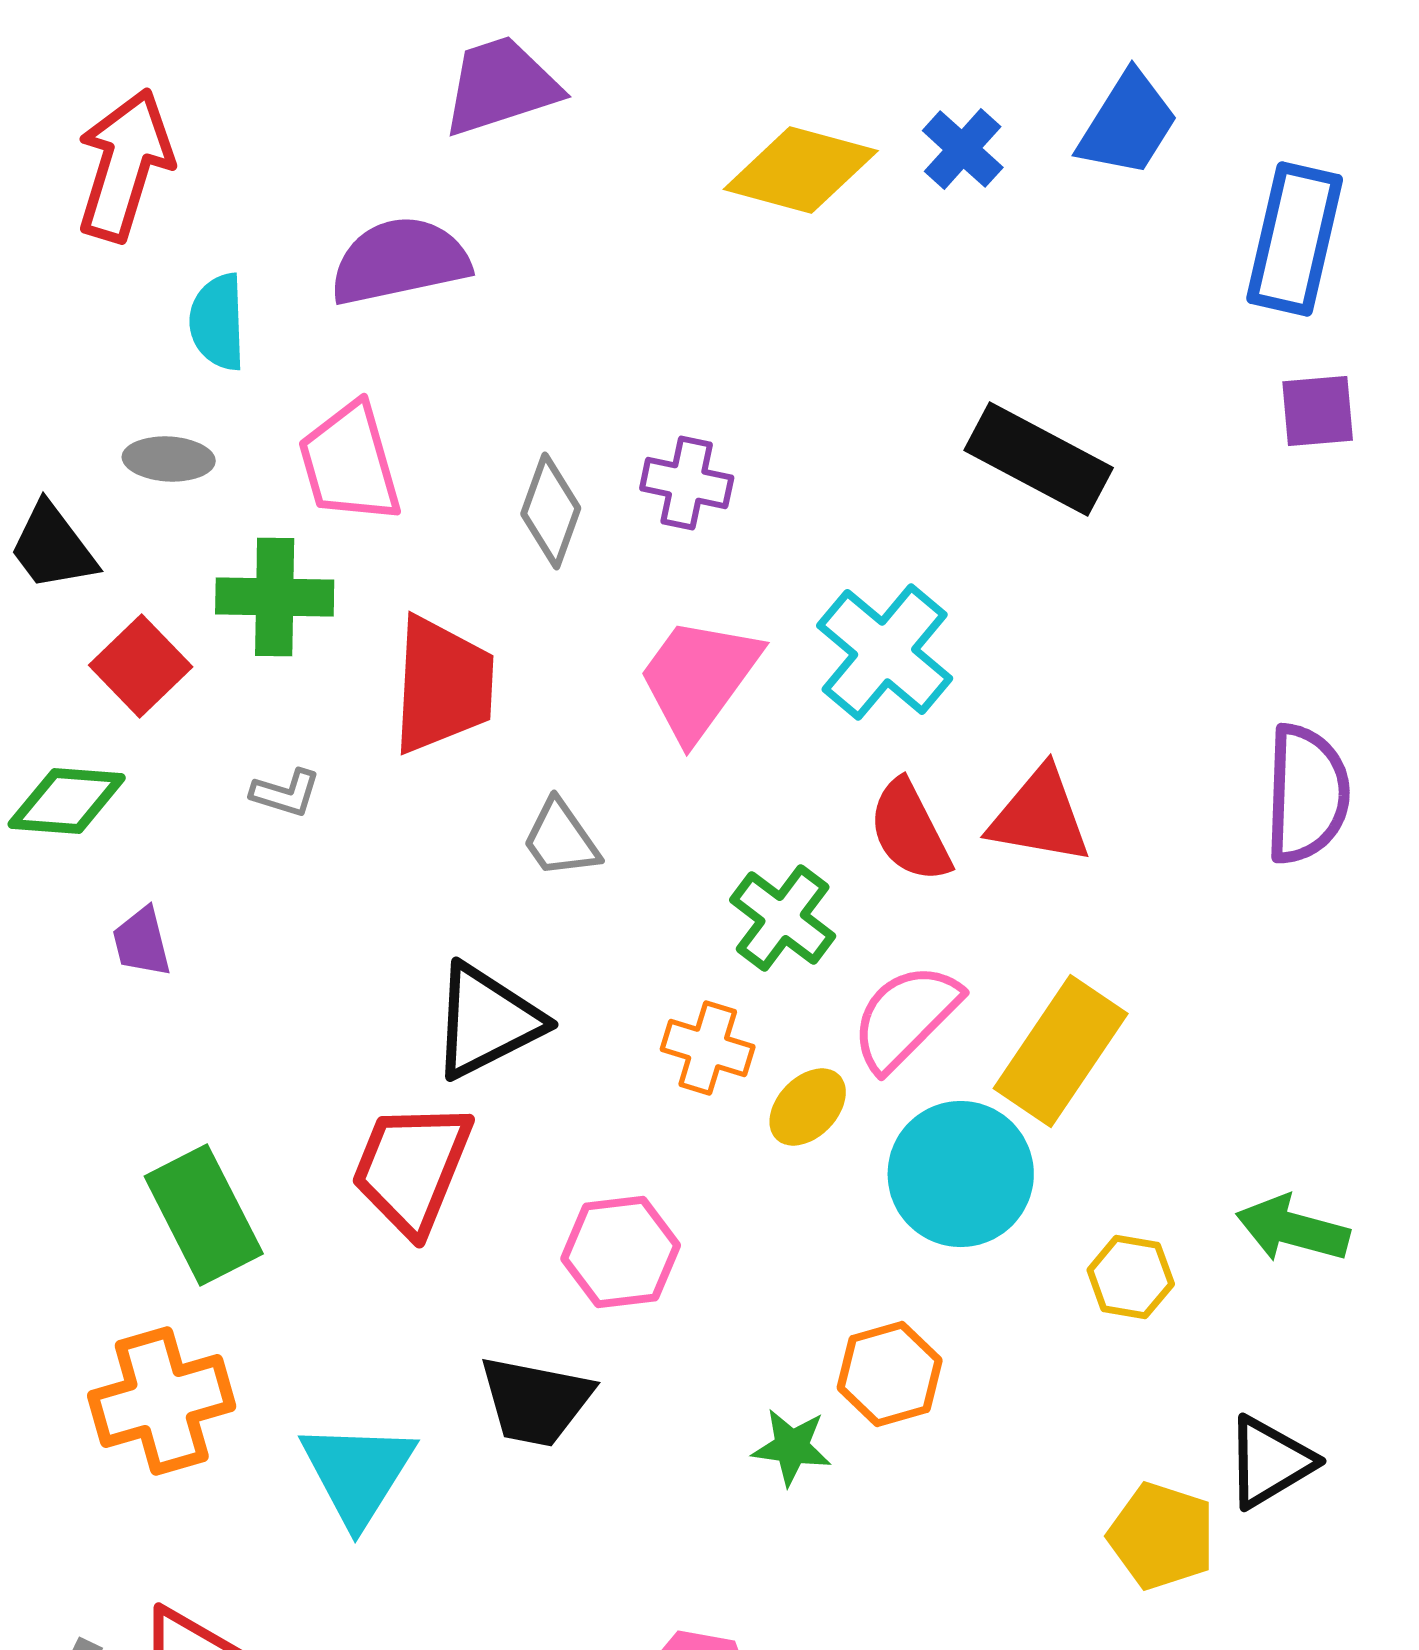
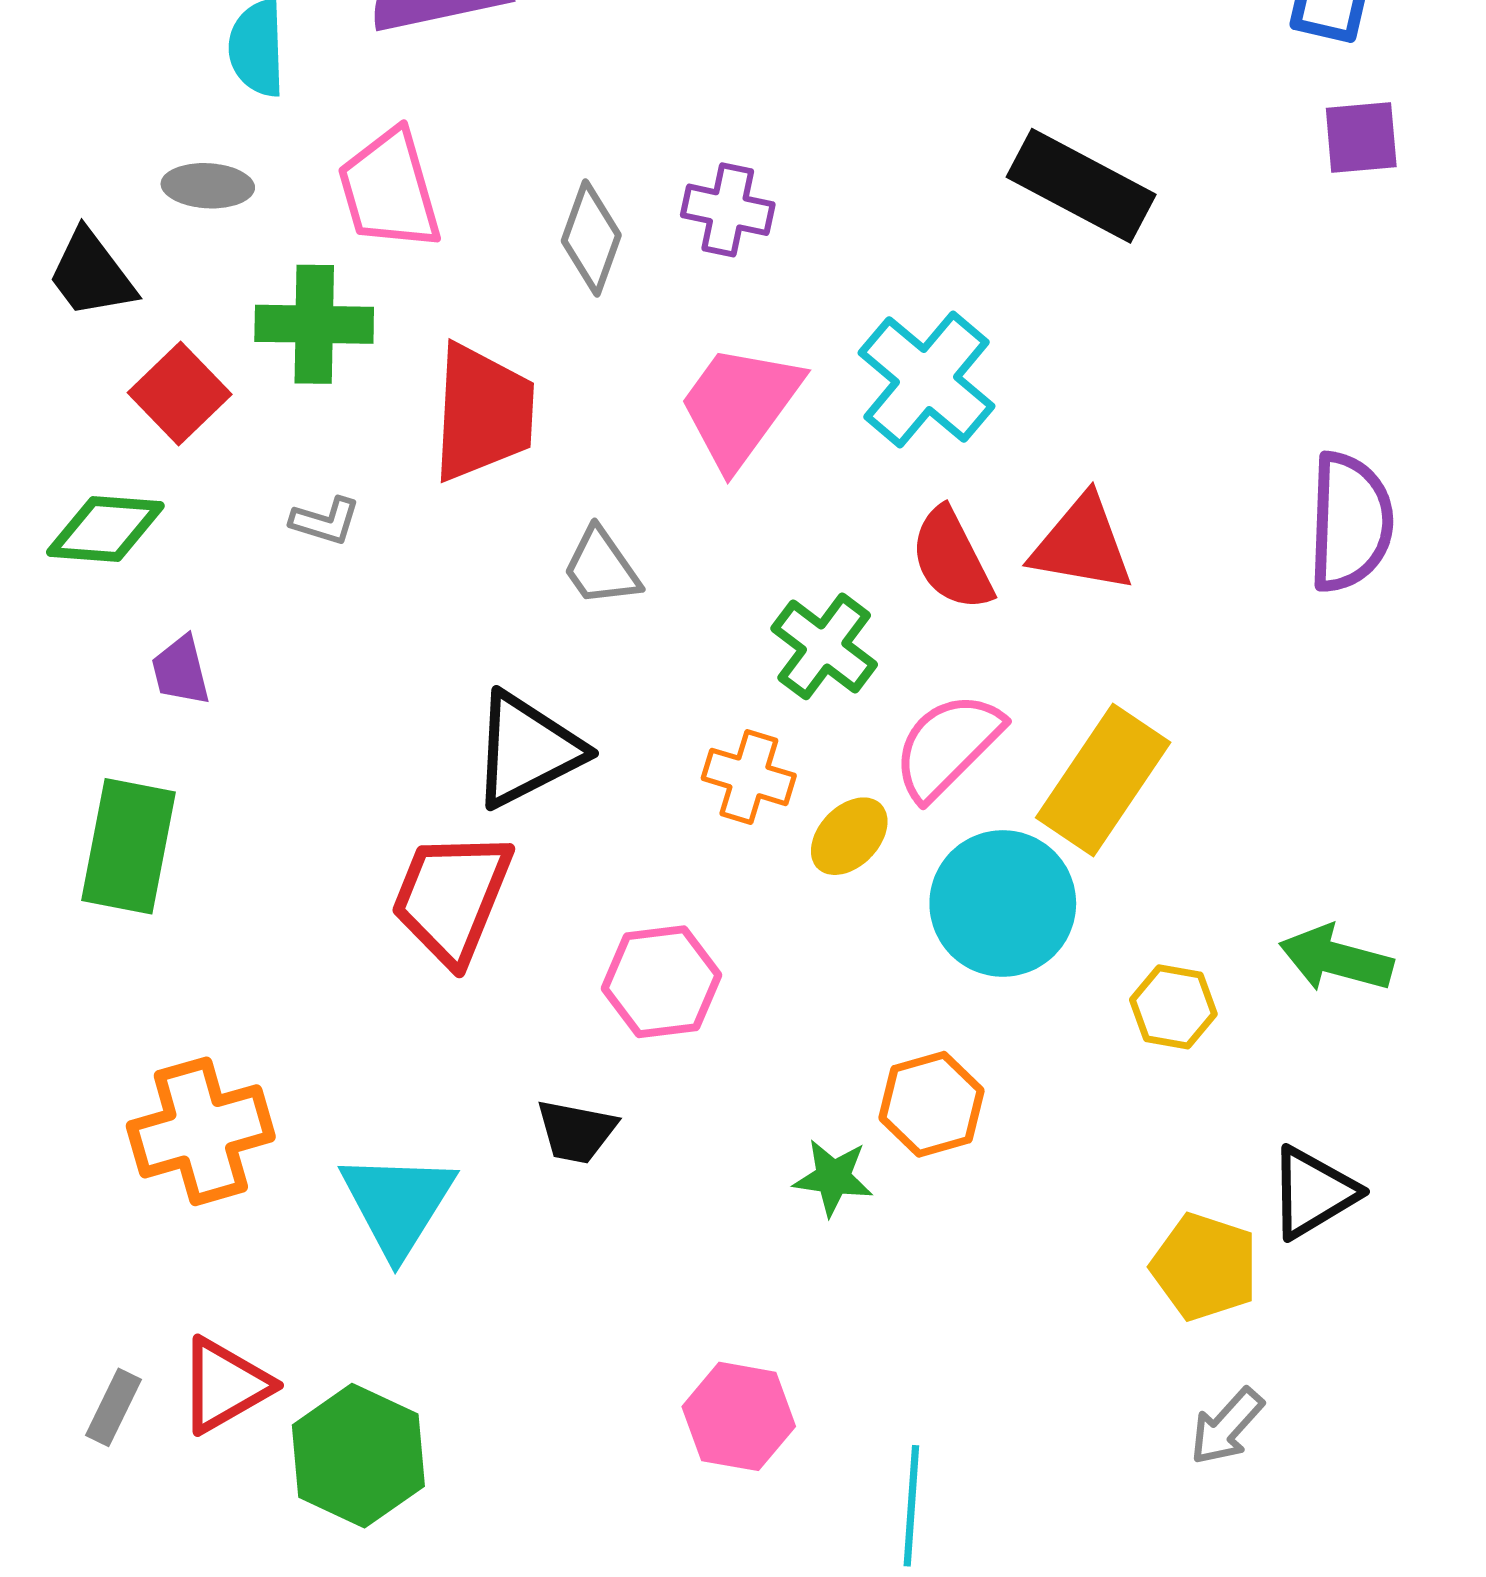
green rectangle: (204, 1215) -> (128, 846), moved, turned 38
black trapezoid: (536, 1401) -> (576, 1131), size x0.7

